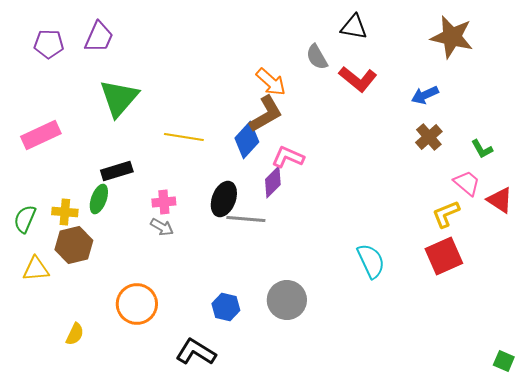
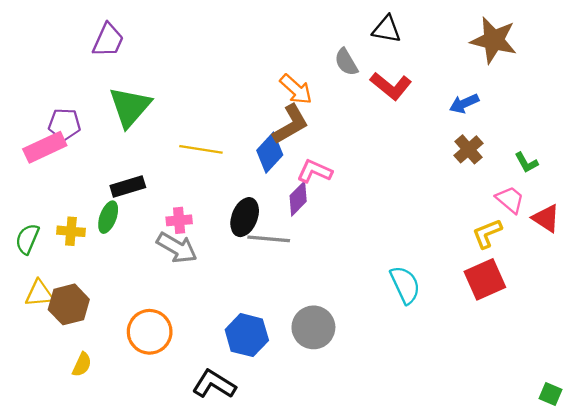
purple pentagon: (49, 44) -> (64, 124), moved
gray arrow: (162, 227) -> (177, 248), size x1.6
brown hexagon: (74, 245) -> (69, 304), moved
blue hexagon: (226, 307) -> (247, 335), size x1.4

